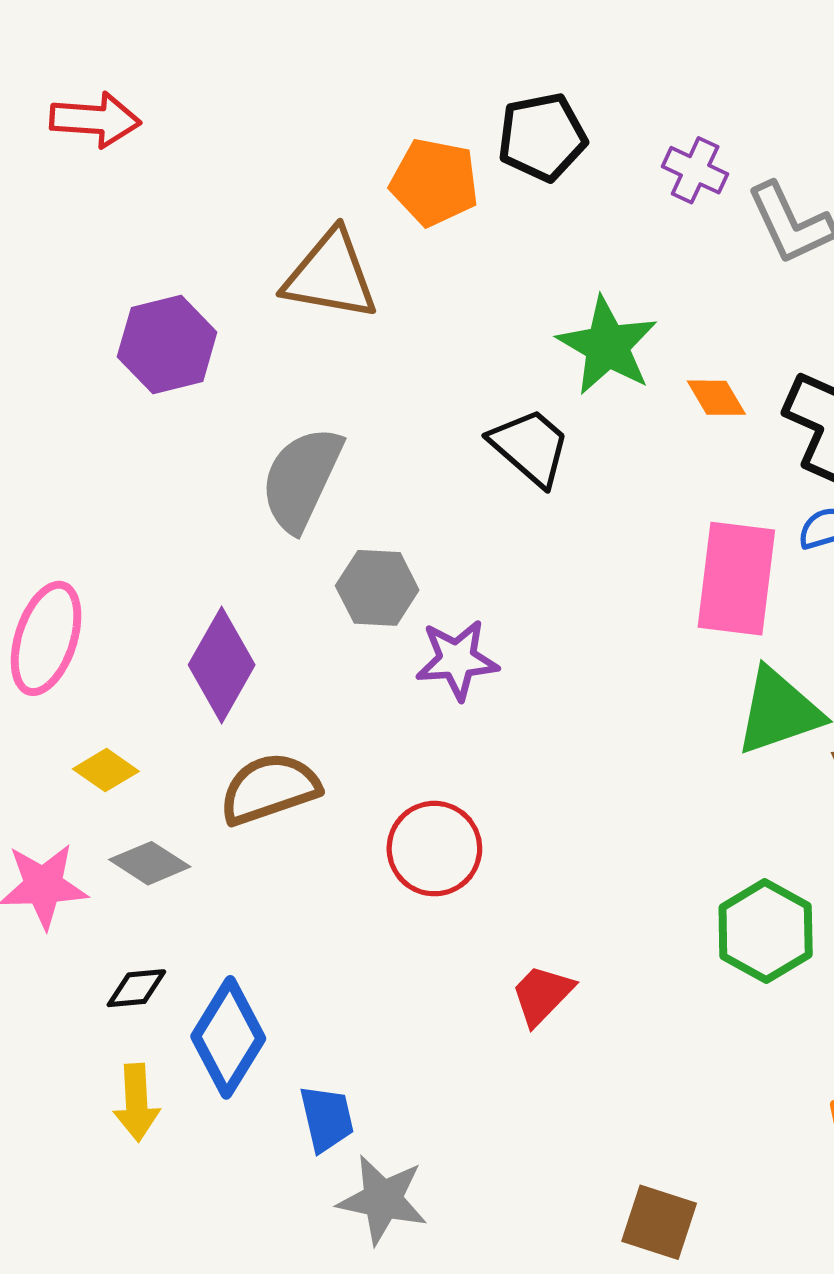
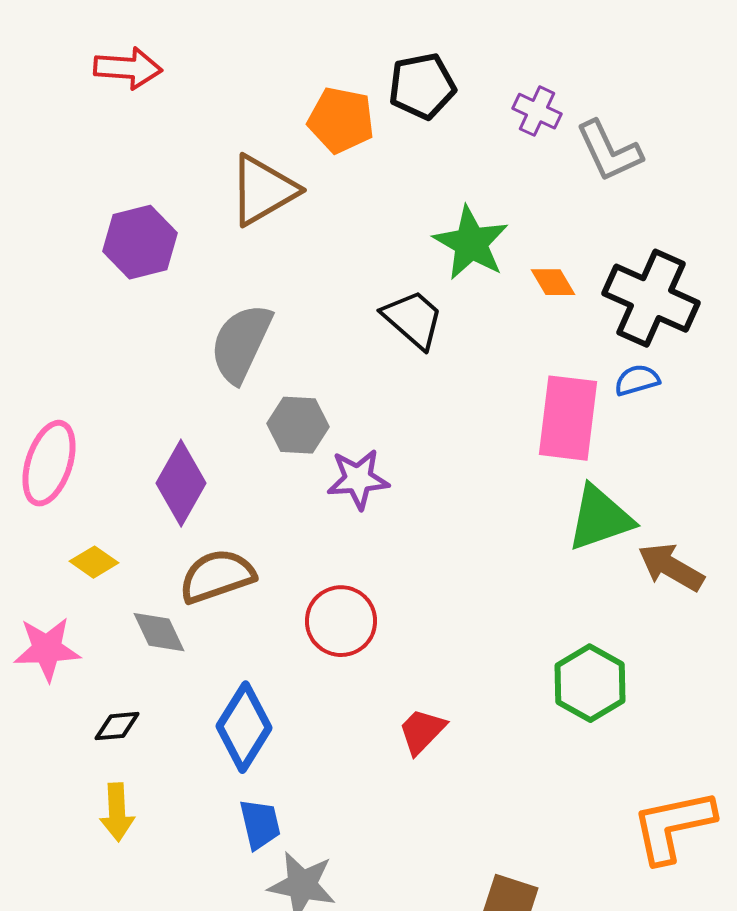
red arrow: (95, 120) -> (128, 68), moved
brown triangle: (331, 275) -> (263, 190), turned -40
gray diamond: (150, 863) -> (159, 632), moved, turned 32
blue diamond: (228, 1037) -> (244, 727), moved

